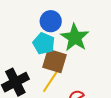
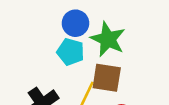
brown square: (54, 61) -> (107, 78), moved

